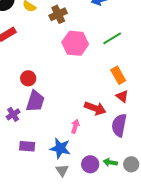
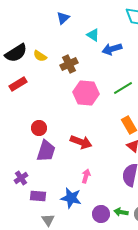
red arrow: (95, 108) -> (81, 142), moved
purple cross: (13, 114) -> (21, 178), moved
gray triangle: (62, 170) -> (48, 220), moved

